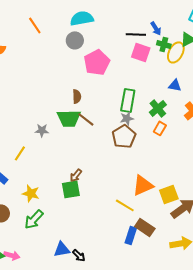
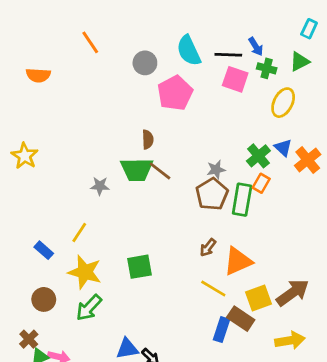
cyan semicircle: (82, 18) -> (189, 51), moved, turned -105
yellow ellipse: (176, 52) -> (283, 103), moved
blue triangle: (175, 85) -> (283, 148), moved, turned 32
green rectangle: (128, 100) -> (242, 200), moved
yellow line: (20, 153) -> (79, 232), moved
brown arrow: (76, 175) -> (208, 247), moved
yellow star: (31, 193) -> (85, 272), size x1.4
yellow square: (169, 194) -> (258, 298), moved

